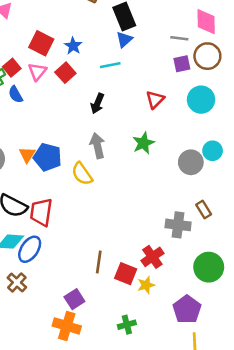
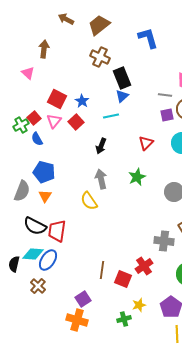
orange triangle: (27, 155) -> (45, 196), moved
blue pentagon: (48, 157) -> (44, 172), moved
yellow star: (146, 285) -> (139, 305), moved

